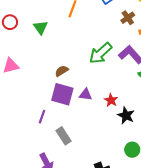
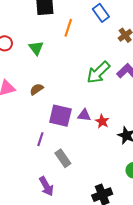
brown semicircle: (62, 71) -> (37, 89), moved
red star: (111, 100) -> (102, 121), moved

